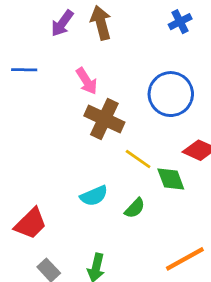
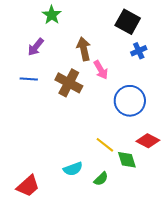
purple arrow: (62, 23) -> (36, 47), moved
pink arrow: (87, 81) -> (101, 70), moved
brown cross: (104, 119) -> (69, 83), moved

